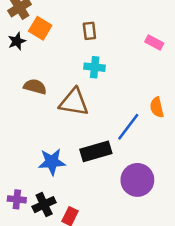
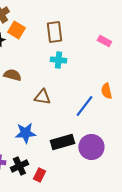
brown rectangle: (89, 31) -> (54, 32), size x1.5
brown triangle: (74, 102) -> (42, 97), moved, size x0.7
black rectangle: (96, 151) -> (62, 142), moved

